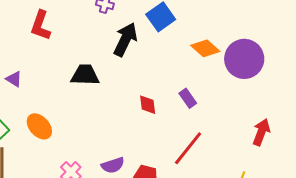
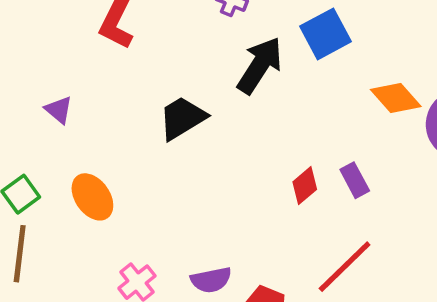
black trapezoid: (85, 75) -> (182, 118), turned -40
red diamond: (148, 105) -> (305, 186), moved, turned 50

